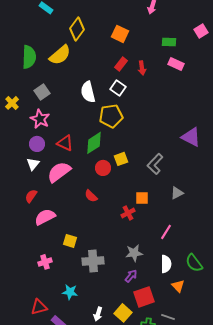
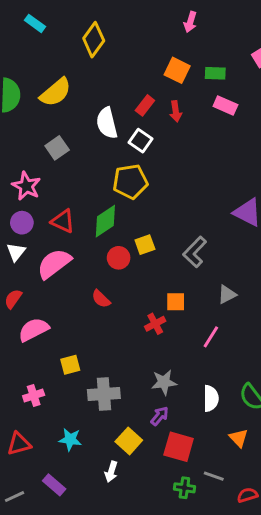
yellow diamond: (77, 29) -> (94, 40), moved
orange square: (120, 34) -> (177, 70), moved
gray square: (42, 92) -> (57, 148), moved
white semicircle: (88, 92) -> (107, 123), moved
pink line: (166, 232) -> (211, 337), moved
yellow square: (70, 241) -> (70, 365), turned -32
orange triangle: (178, 286) -> (239, 438), moved
red square: (144, 297) -> (179, 447), turned 35
red triangle: (39, 307) -> (19, 444), moved
yellow square: (123, 313) -> (129, 441), moved

